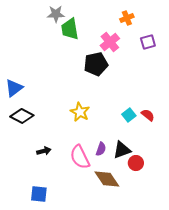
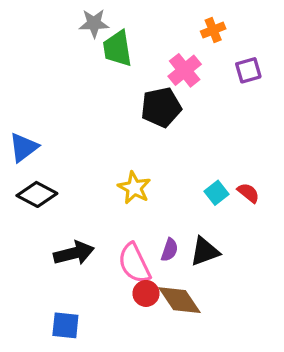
black arrow: (44, 151) -> (74, 253), size x1.6
red circle: (136, 163) -> (146, 293), moved

